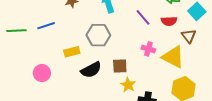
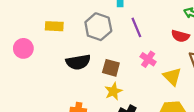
purple line: (143, 17) -> (136, 27), moved
yellow rectangle: (72, 52) -> (54, 26), moved
yellow triangle: (173, 57) -> (172, 77), size x0.7

